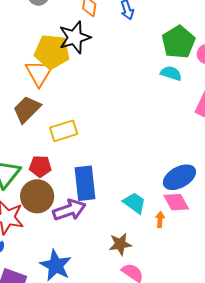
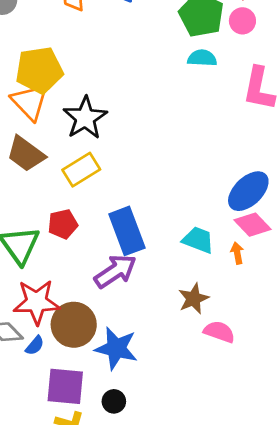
black star: (75, 37) -> (85, 118), moved
brown trapezoid: (27, 109) -> (26, 154), turned -84
brown circle: (37, 196) -> (74, 325), moved

